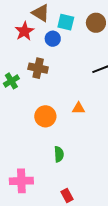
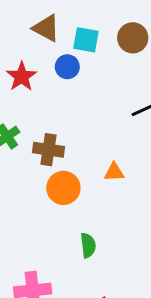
red star: (24, 31) -> (22, 77), moved
brown cross: (38, 68) -> (48, 150), moved

